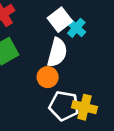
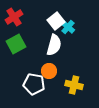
orange circle: (48, 77) -> (49, 71), moved
white pentagon: (64, 106) -> (34, 84), moved

